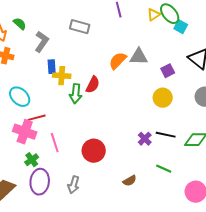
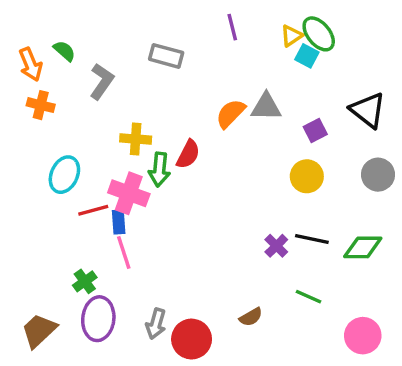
cyan square: (181, 27) -> (307, 56), moved
blue rectangle: (52, 67) -> (119, 222), moved
cyan ellipse: (20, 97) -> (64, 175), turned 70
pink cross: (25, 132) -> (129, 193), moved
red circle: (94, 151) -> (192, 339), moved

